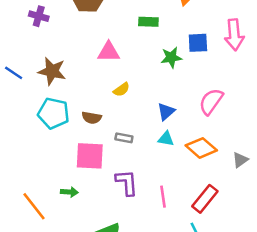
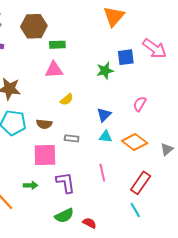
green rectangle: (148, 22) -> (57, 45), moved
pink arrow: (234, 35) -> (155, 49), turned -45
pink semicircle: (211, 102) -> (140, 104), size x0.7
purple L-shape: (127, 182) -> (66, 183), moved
pink line: (163, 197) -> (102, 173), moved

